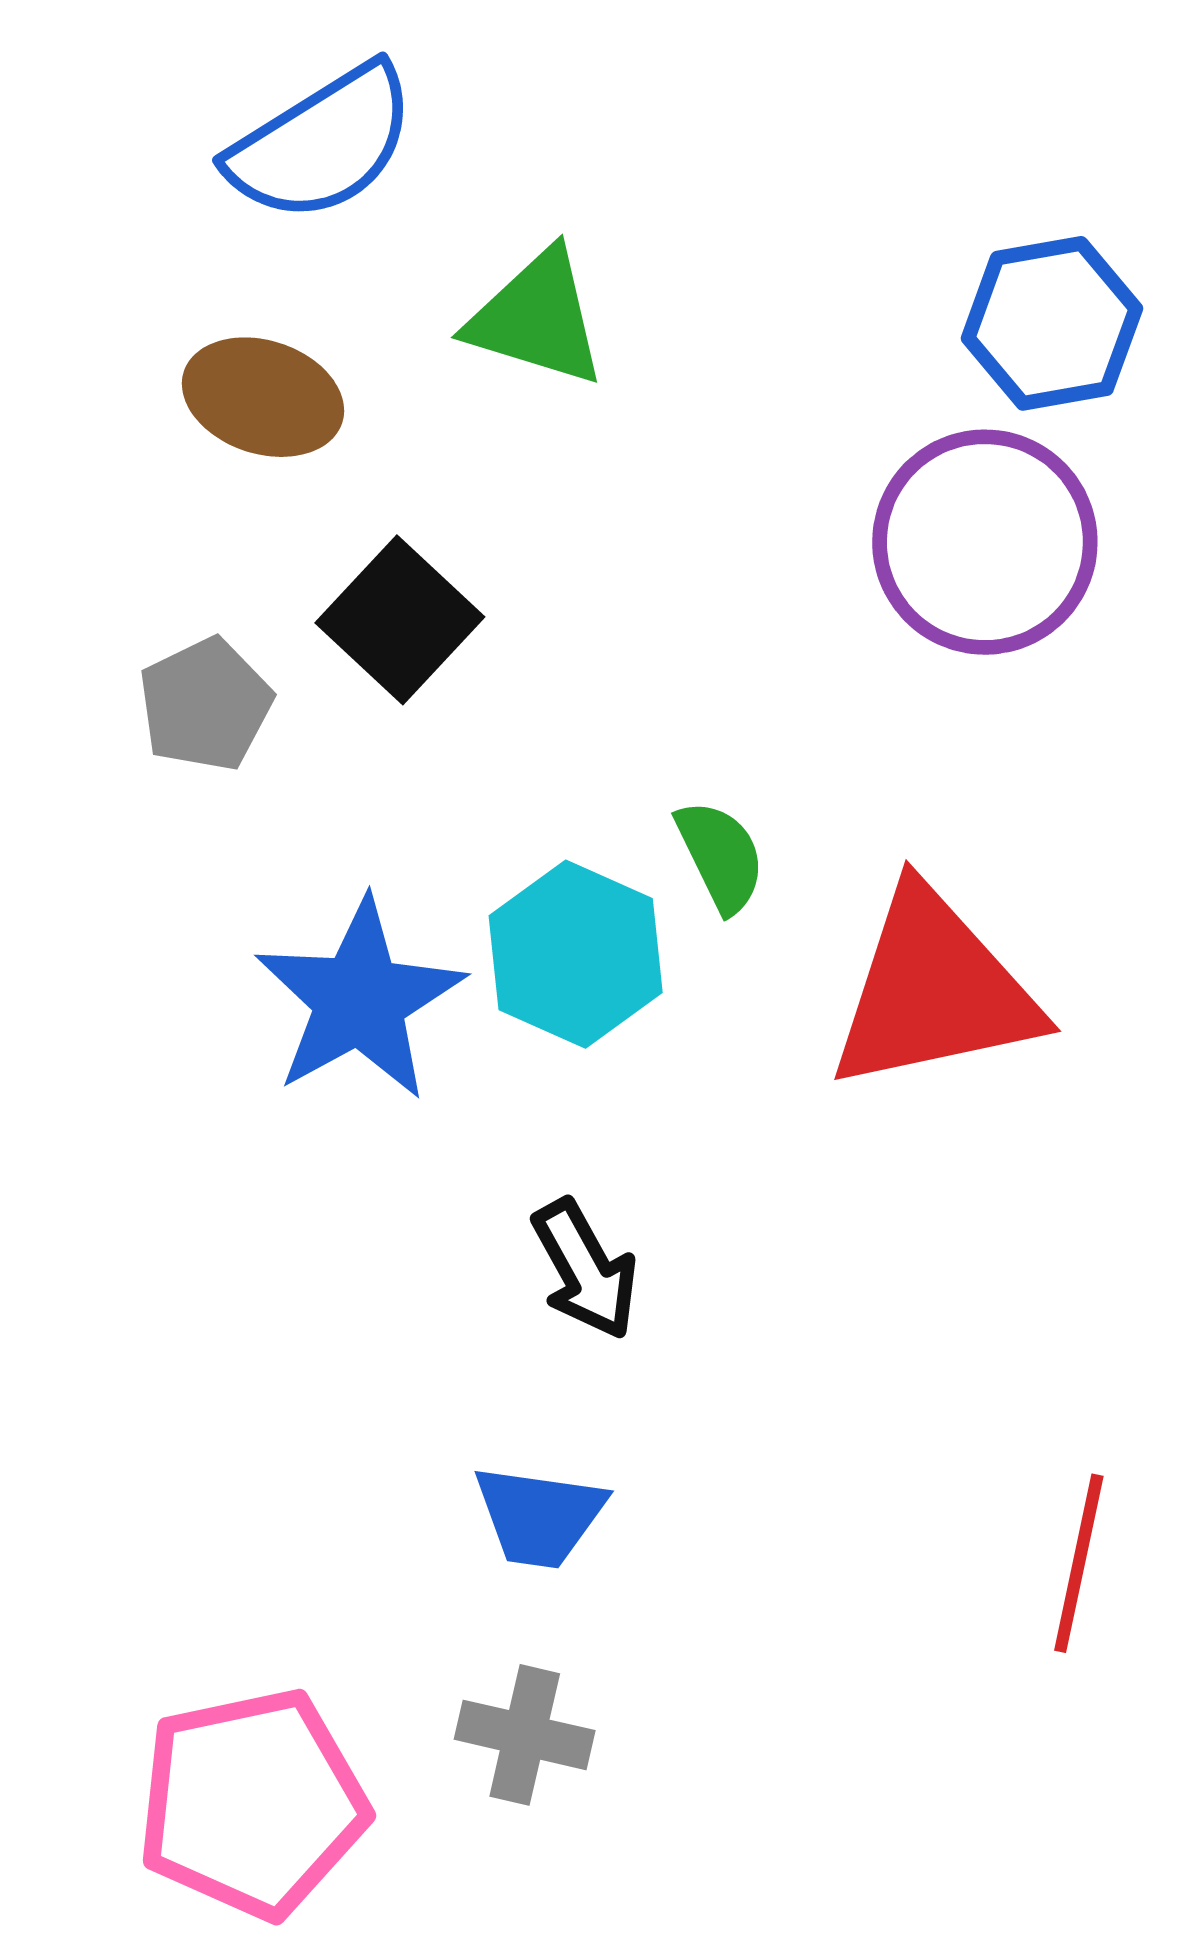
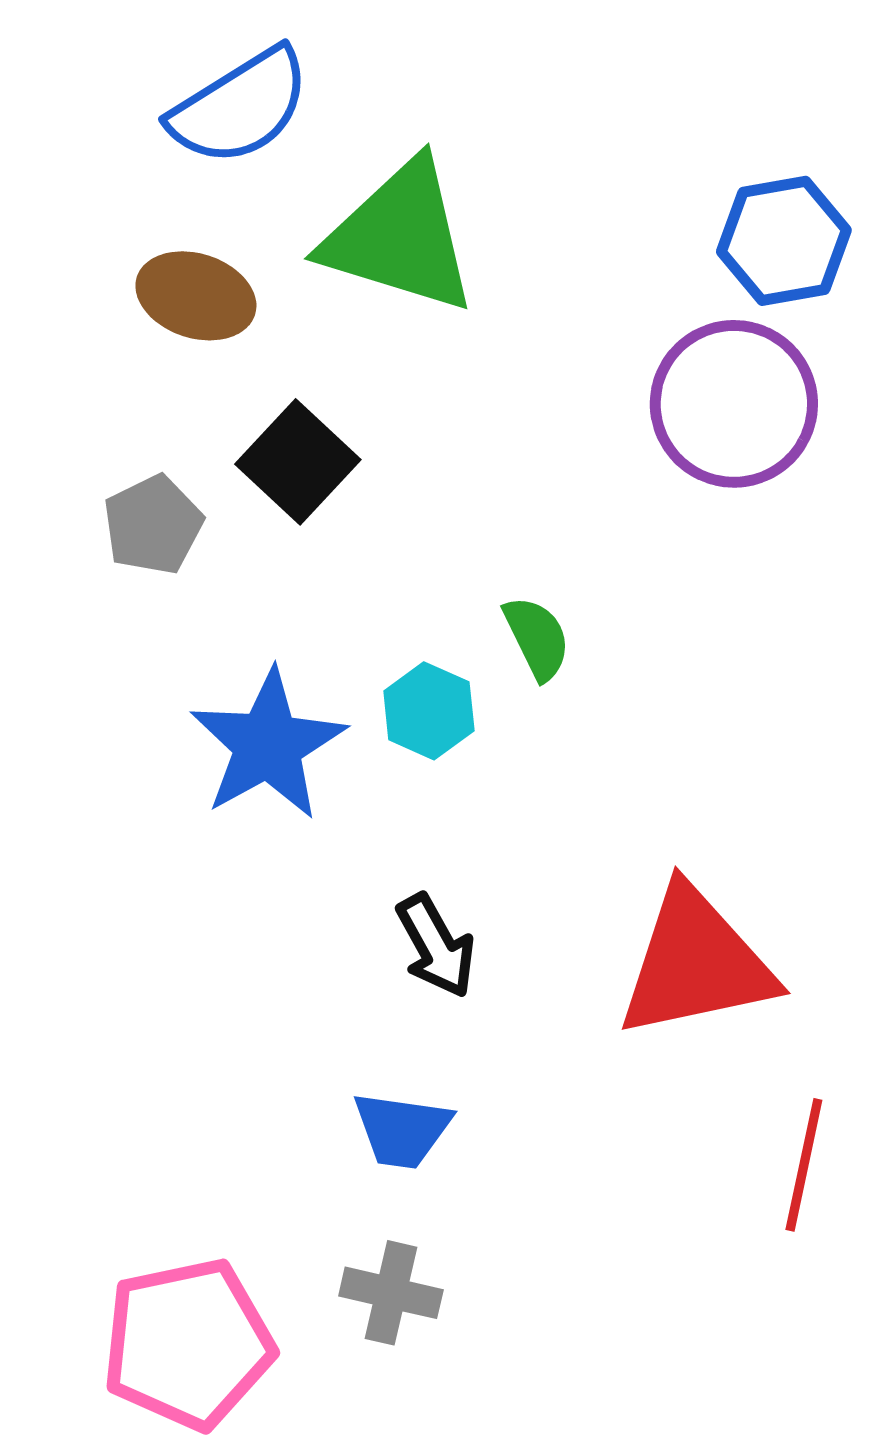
green triangle: (537, 318) -> (400, 237), size x1.5
cyan hexagon: (576, 954) -> (429, 711), size x0.7
red triangle: (934, 990) -> (696, 963), moved

